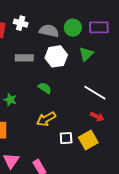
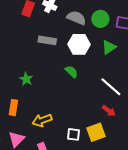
green semicircle: (45, 88) -> (71, 72), moved
yellow arrow: (46, 119) -> (42, 120), moved
white square: (66, 138) -> (74, 134), moved

